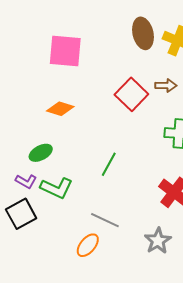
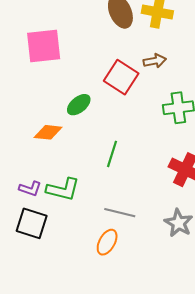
orange diamond: (60, 109) -> (48, 132), moved
green ellipse: (41, 153) -> (79, 105), moved
black square: (21, 214) -> (32, 223), turned -32

